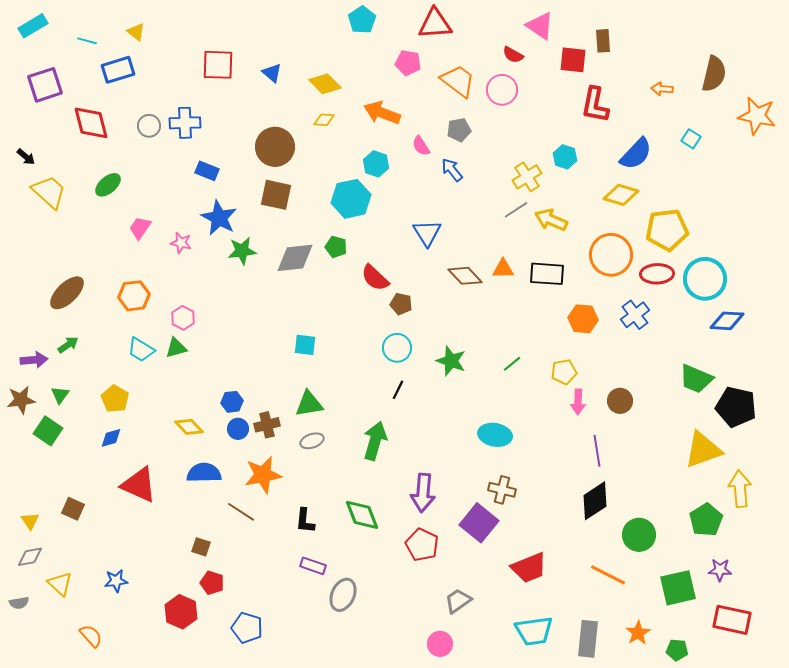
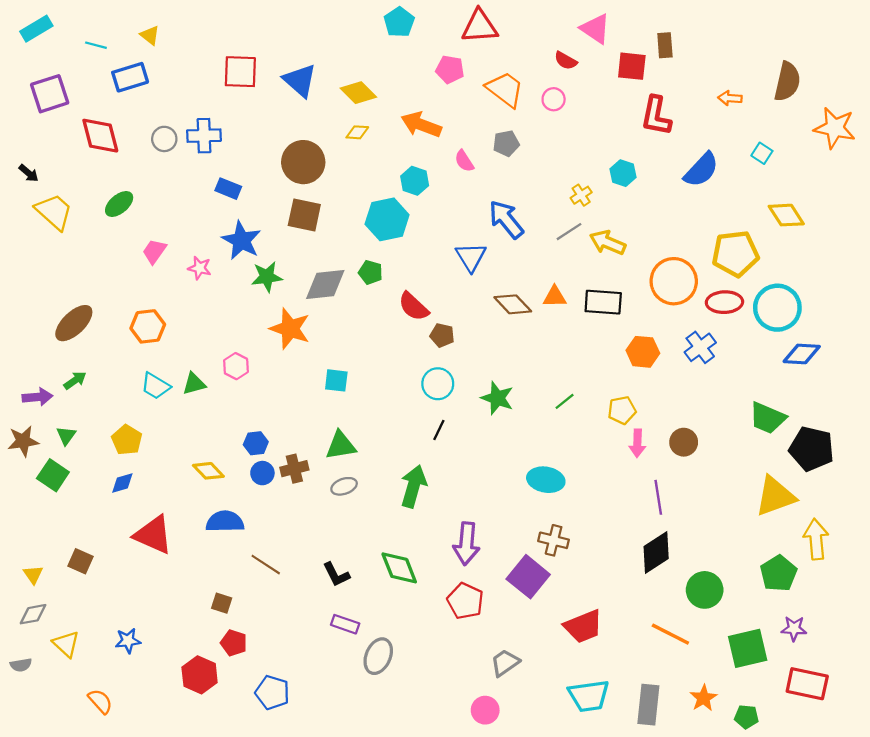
blue triangle: (272, 73) -> (300, 80), size x1.6
pink circle: (502, 90) -> (554, 99), size x0.7
blue arrow: (452, 170) -> (506, 219), moved, size x1.5
yellow cross: (527, 177) -> (581, 195), size x0.7
yellow diamond: (621, 195) -> (786, 215), moved, turned 40
pink hexagon: (183, 318) -> (236, 366), moved
orange star: (263, 475) -> (290, 329), moved, turned 30
black L-shape: (305, 521) -> (336, 575), turned -32

